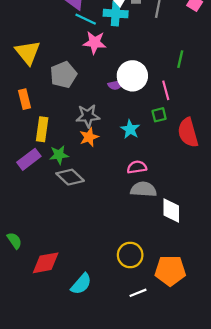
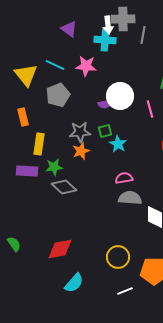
cyan line: (86, 19) -> (55, 65), moved
green square: (159, 115) -> (105, 131), moved
purple rectangle: (29, 159) -> (27, 171), turned 40
red diamond: (46, 263) -> (60, 249), moved

